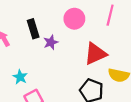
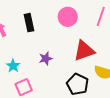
purple star: (51, 42) -> (46, 58), moved

